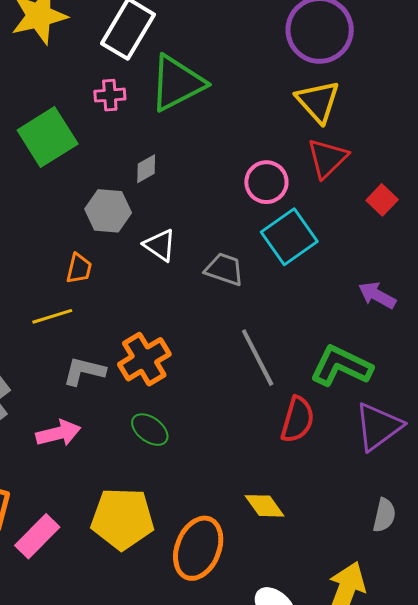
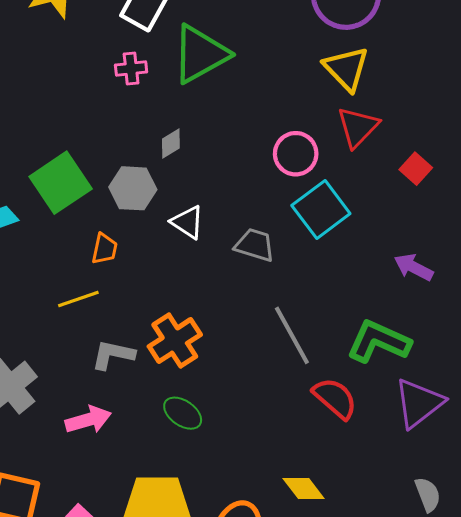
green square: (48, 137) -> (61, 183), moved
red semicircle: (298, 420) -> (335, 398), turned -63
gray semicircle: (384, 515) -> (428, 494), turned -32

